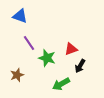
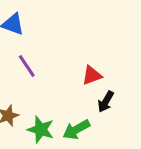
green star: (47, 58) -> (41, 130), moved

